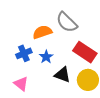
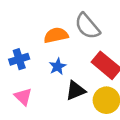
blue cross: (24, 53) -> (19, 59), moved
black triangle: (62, 75) -> (76, 91), turned -48

